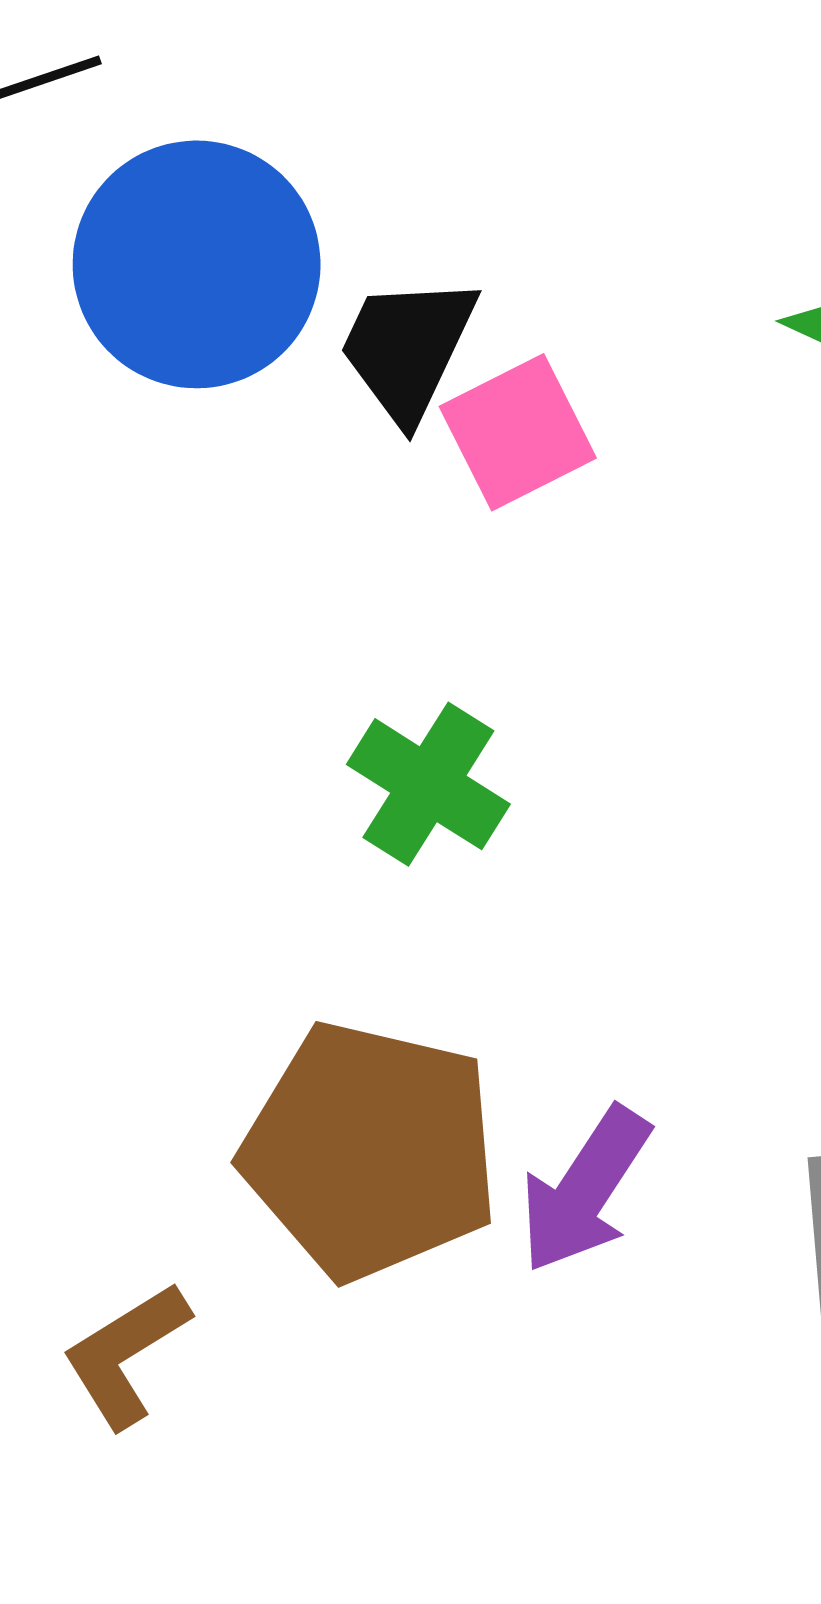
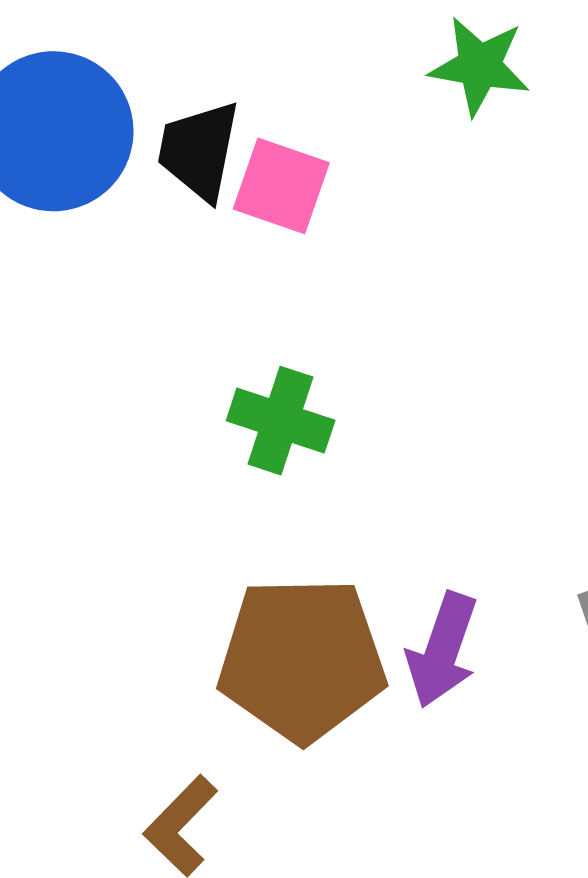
pink square: (518, 432) -> (281, 186), turned -30

